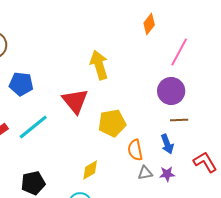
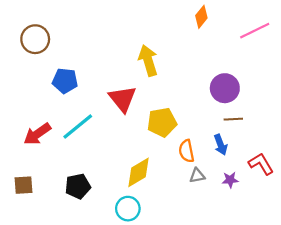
pink line: (179, 52) -> (255, 31), moved, turned 36
yellow diamond: (90, 170) -> (139, 172), size x1.4
purple star: (167, 174) -> (230, 180), moved

